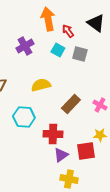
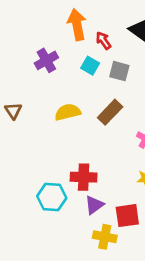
brown rectangle: (71, 104) -> (110, 112), moved
cyan hexagon: (24, 117) -> (52, 197), moved
red square: (86, 151) -> (127, 216), moved

